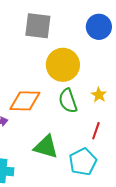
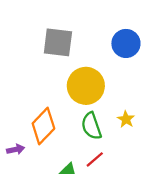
orange diamond: (25, 101) -> (43, 126), turned -48
red line: (96, 131) -> (95, 159), moved, turned 30

